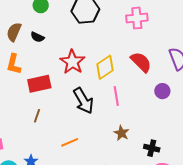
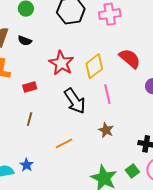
pink cross: (137, 18) -> (110, 14), moved
red rectangle: (39, 84) -> (30, 87), size x0.6
brown star: (121, 133) -> (106, 130), moved

